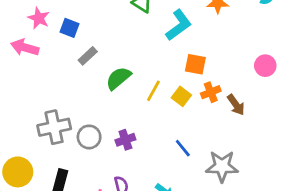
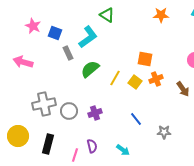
cyan L-shape: (179, 25) -> (88, 37), moved
pink arrow: (25, 47) -> (23, 62), moved
gray rectangle: (88, 56) -> (68, 53), turned -72
brown arrow: (236, 105) -> (183, 89), moved
gray star: (222, 166) -> (164, 132), size x0.6

